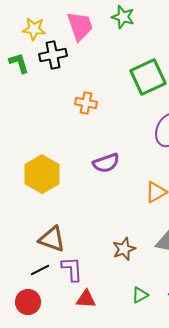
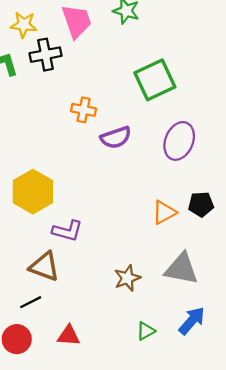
purple semicircle: (106, 163) -> (116, 138), moved
purple L-shape: (72, 269) -> (67, 231), moved, turned 108
red triangle: (86, 299) -> (69, 336), moved

